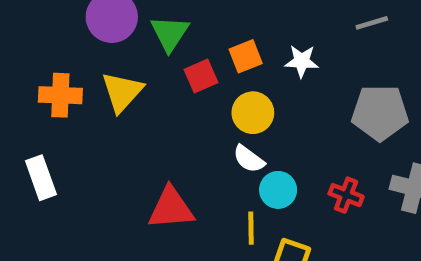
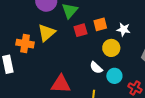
orange cross: (60, 95) -> (25, 44), moved
yellow circle: (253, 113) -> (111, 48), moved
cyan circle: (278, 190) -> (114, 76), moved

